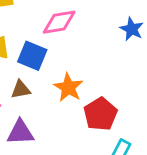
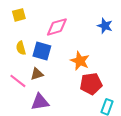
orange star: (68, 87) -> (80, 61), moved
red pentagon: (100, 114) -> (91, 84), turned 30

